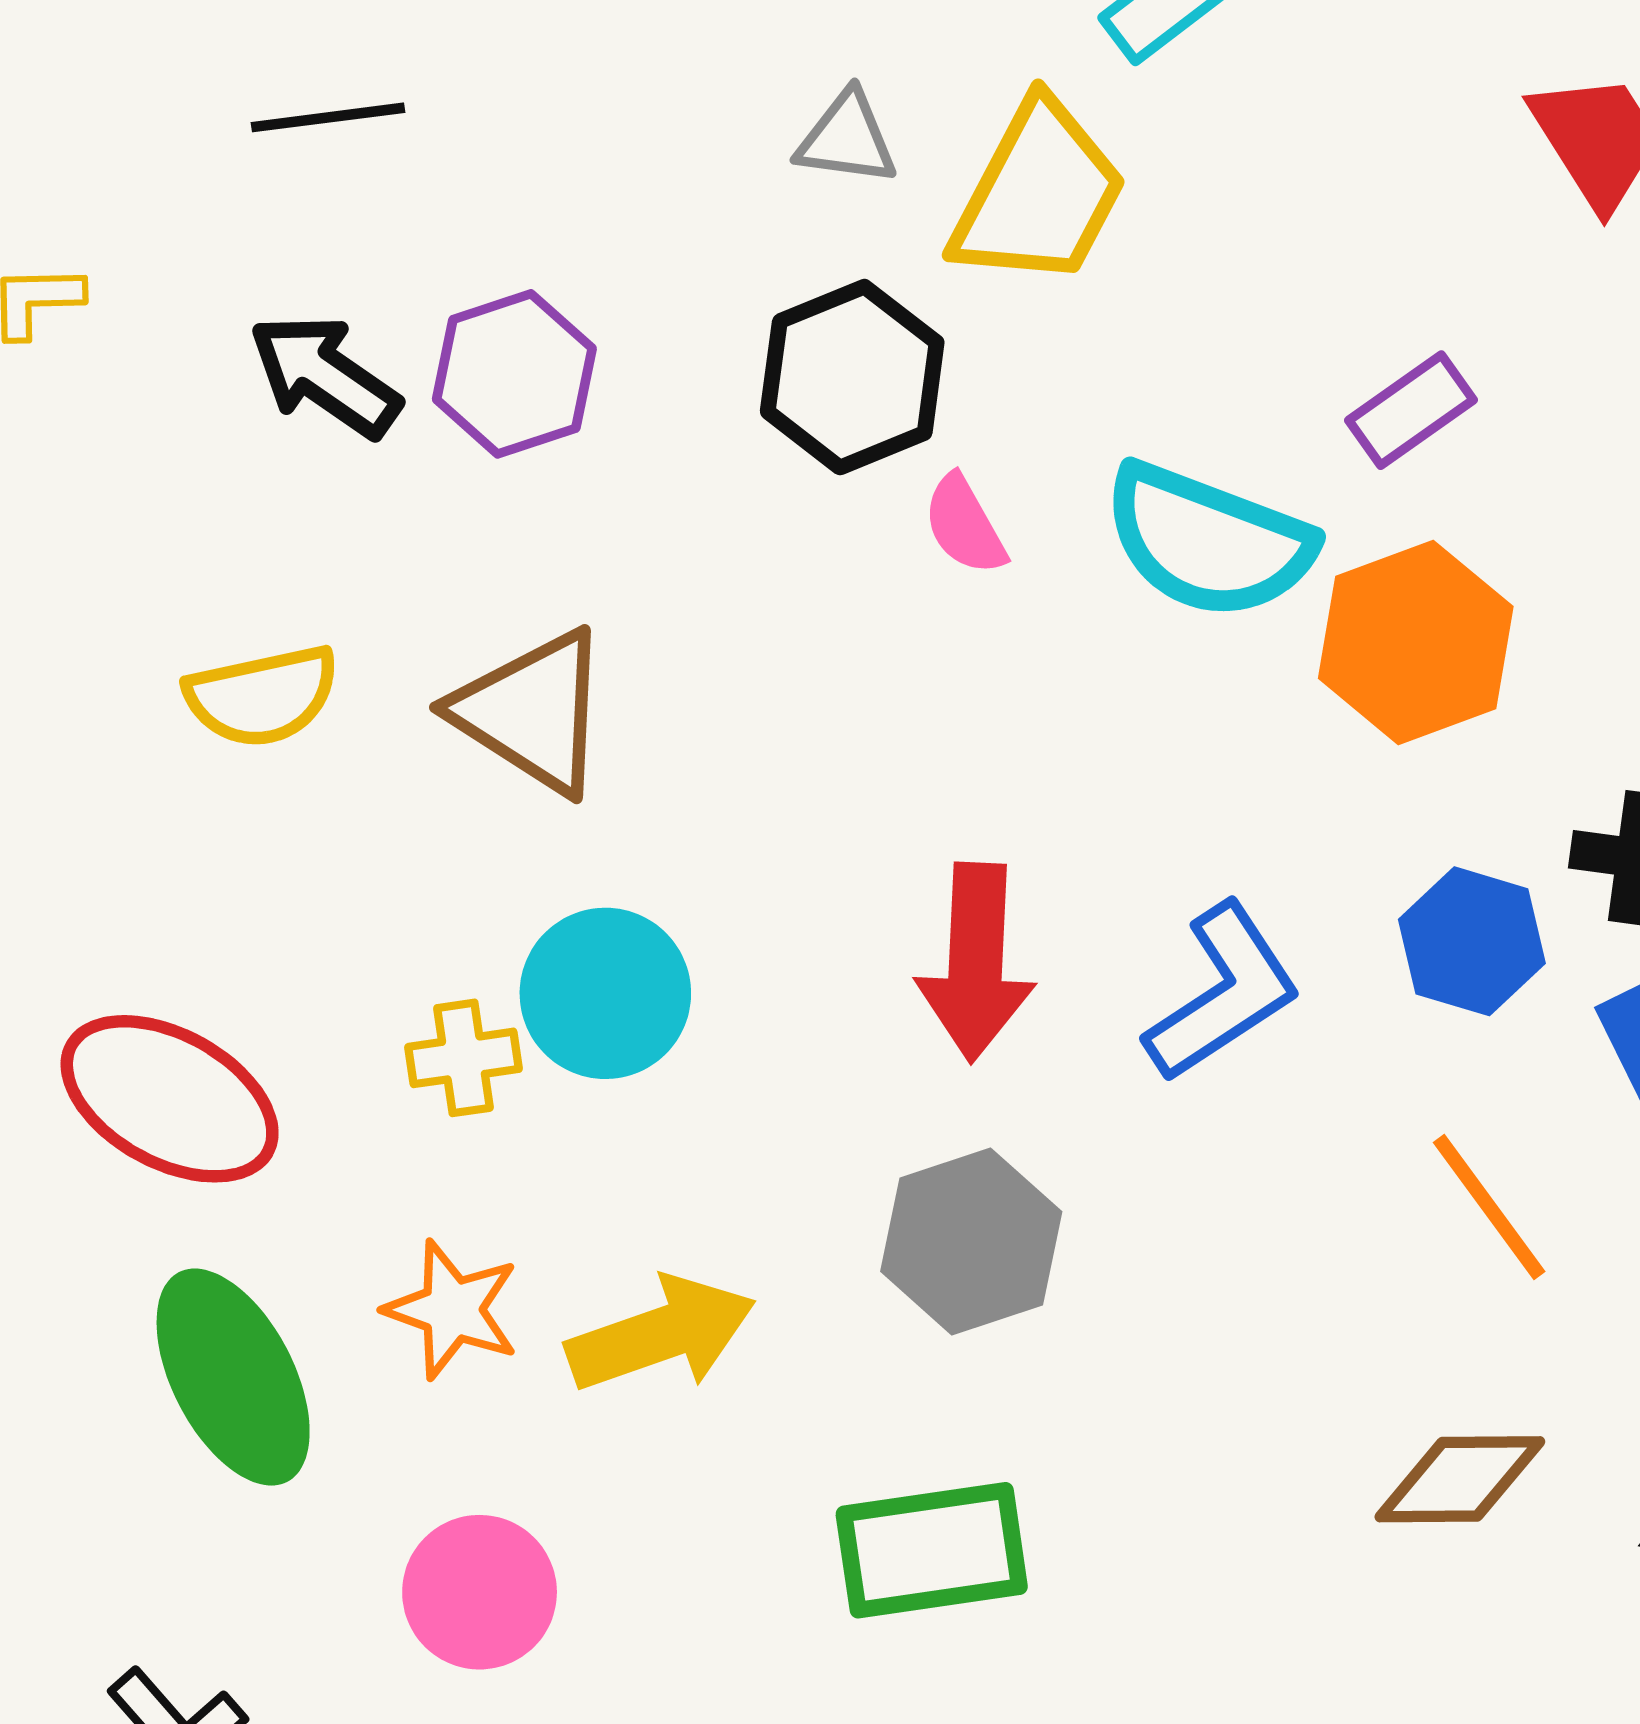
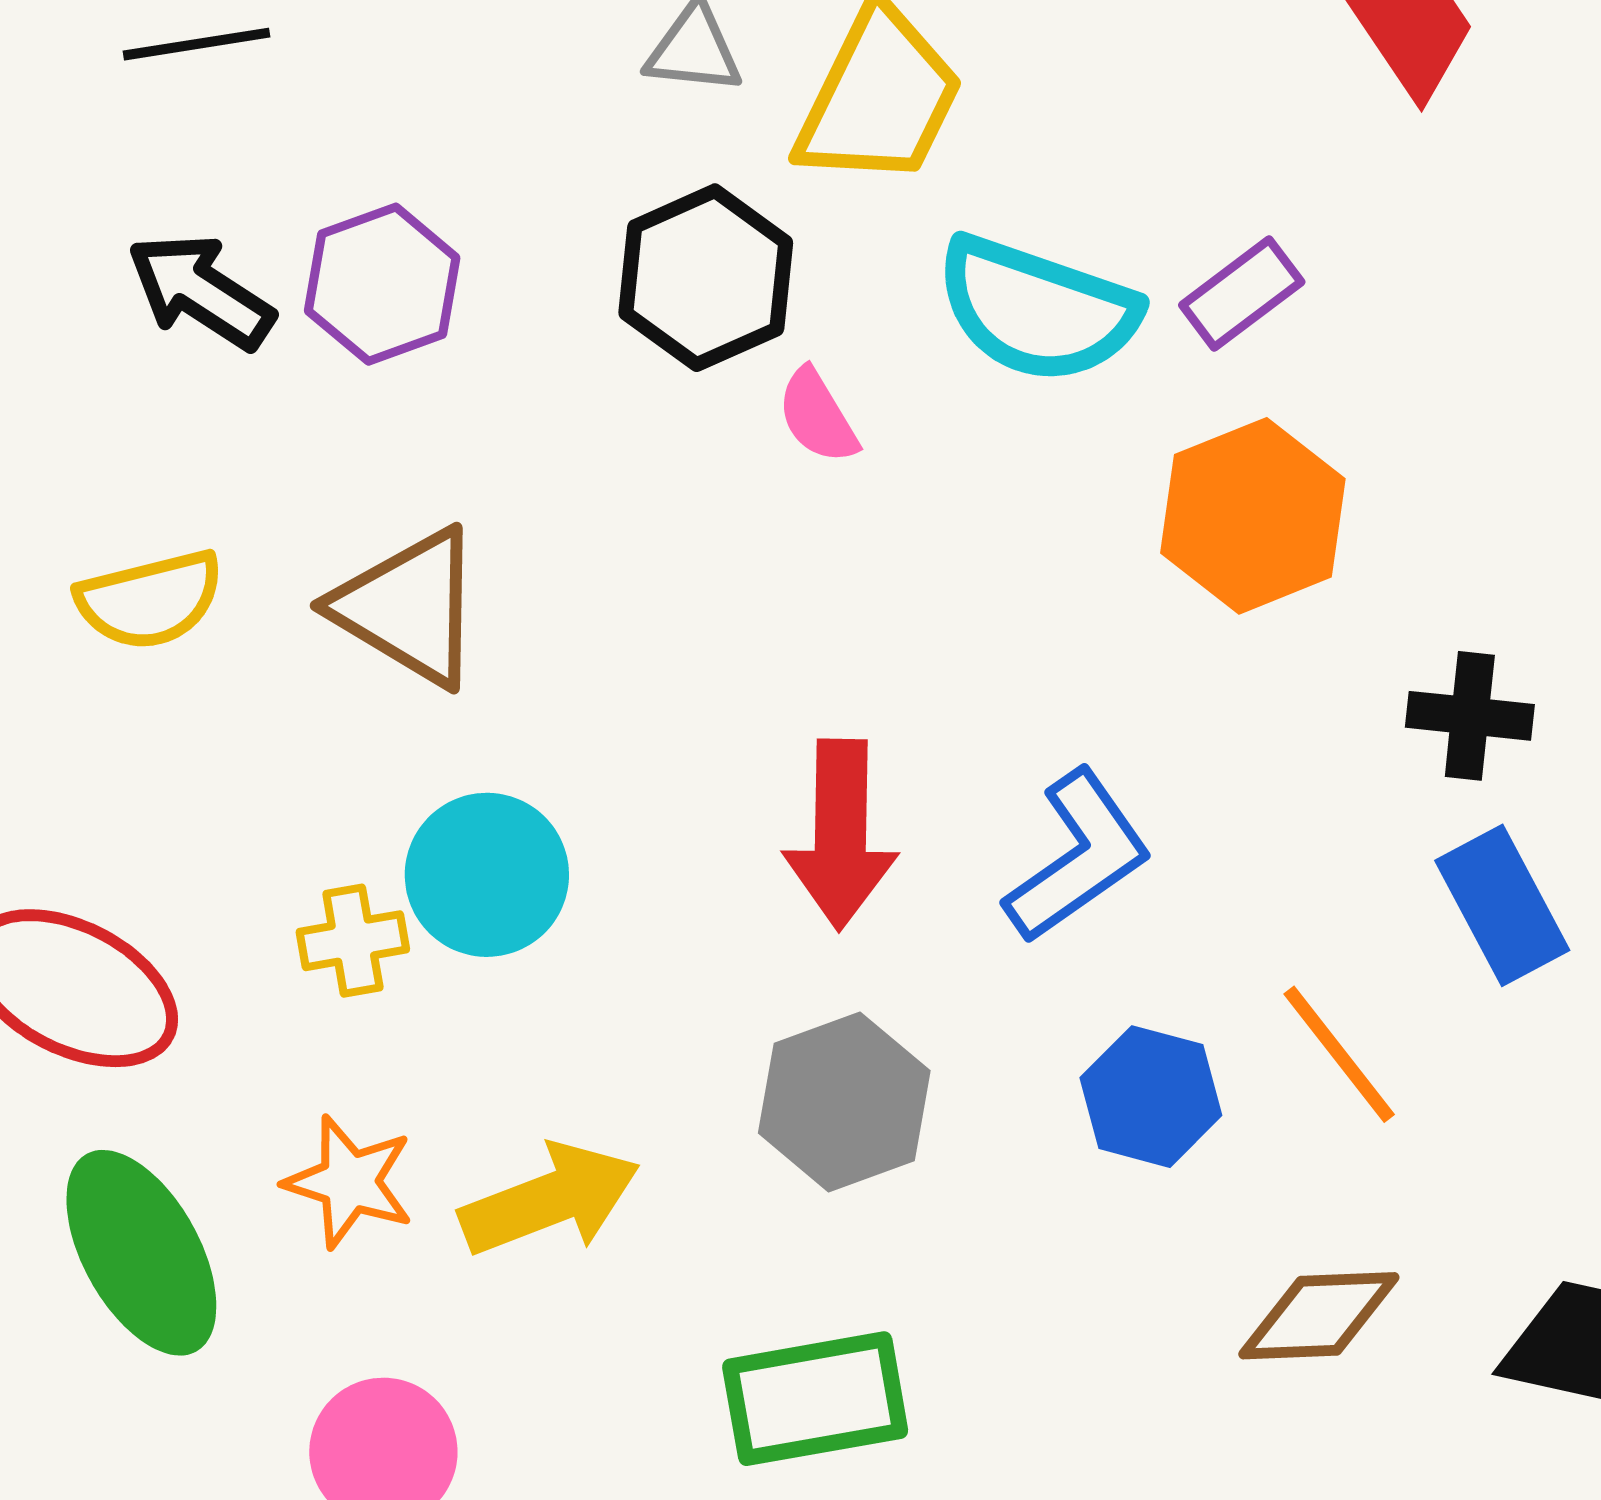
cyan semicircle: (1208, 541) -> (1037, 310), moved
blue hexagon: (1472, 941) -> (1151, 1097), moved

